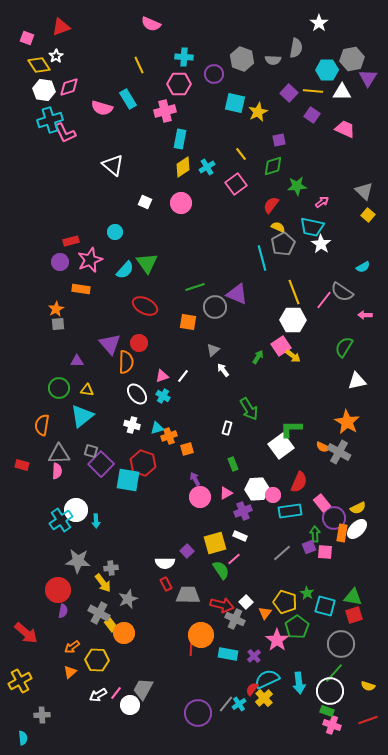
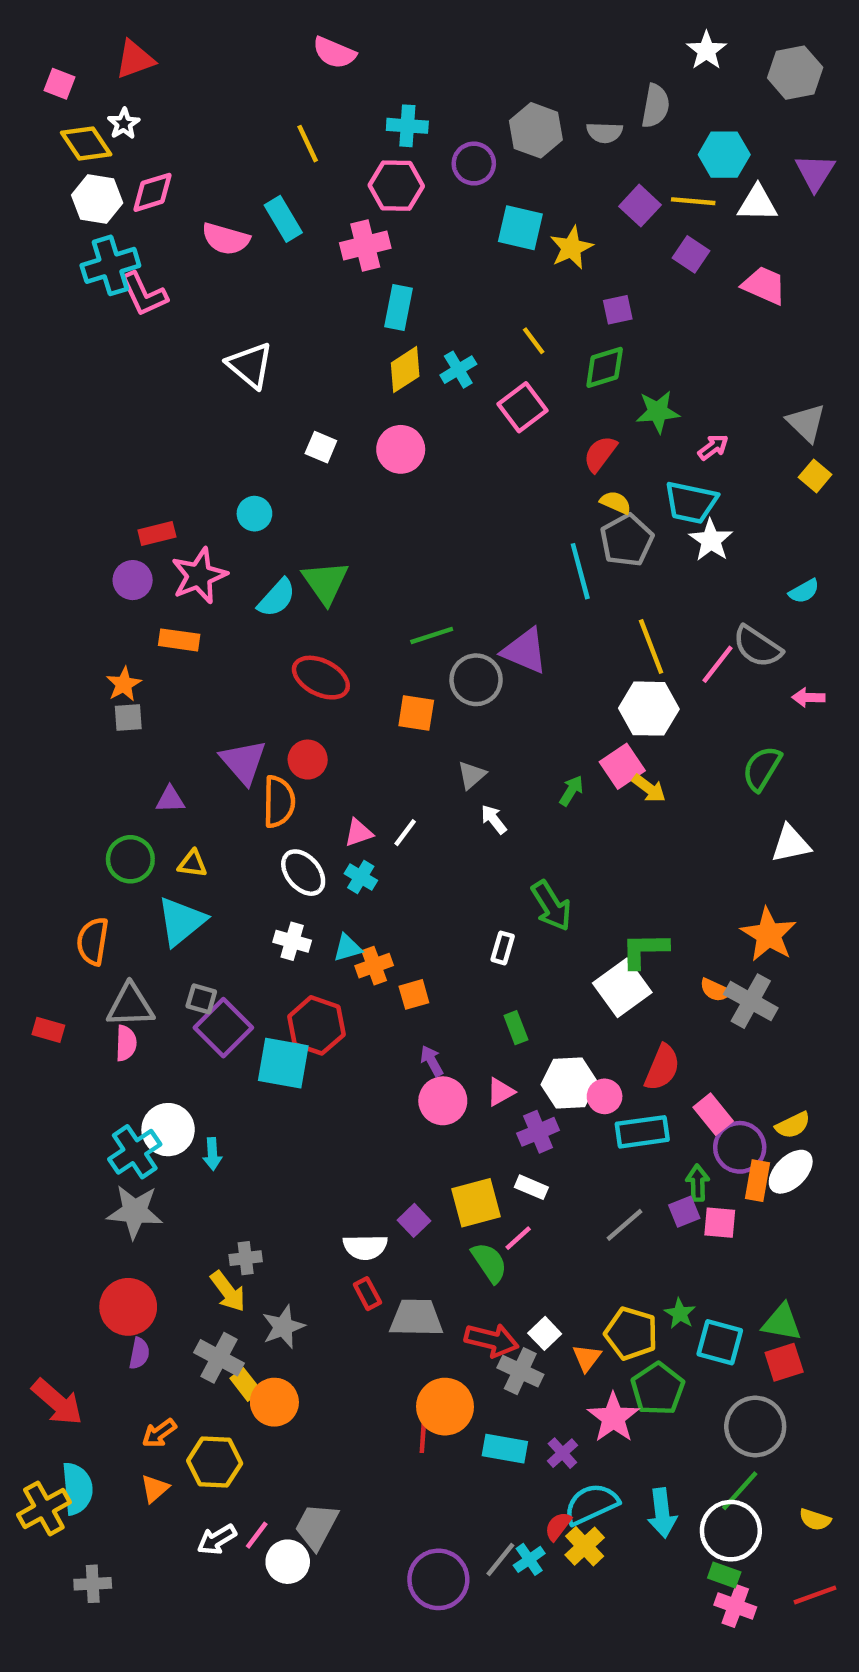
gray hexagon: (352, 59) -> (795, 73), moved
gray star: (78, 561) -> (135, 1212), moved
cyan semicircle: (23, 738) -> (77, 1489), moved, size x1.6

